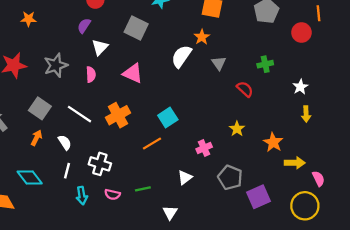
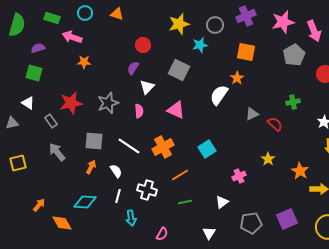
gray triangle: (219, 63) -> (252, 114), moved, turned 40
gray square: (40, 108) -> (94, 141), turned -30
orange line: (152, 143) -> (180, 175), moved
cyan diamond: (30, 177) -> (85, 202), turned -50
gray pentagon: (230, 177) -> (251, 223), moved, turned -30
green line: (143, 189) -> (185, 202), moved
pink semicircle: (112, 194) -> (162, 234), moved, turned -72

